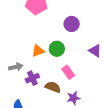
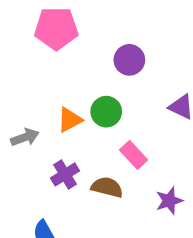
gray arrow: (16, 67) -> (25, 137), moved
purple star: (73, 98) -> (169, 201), moved

